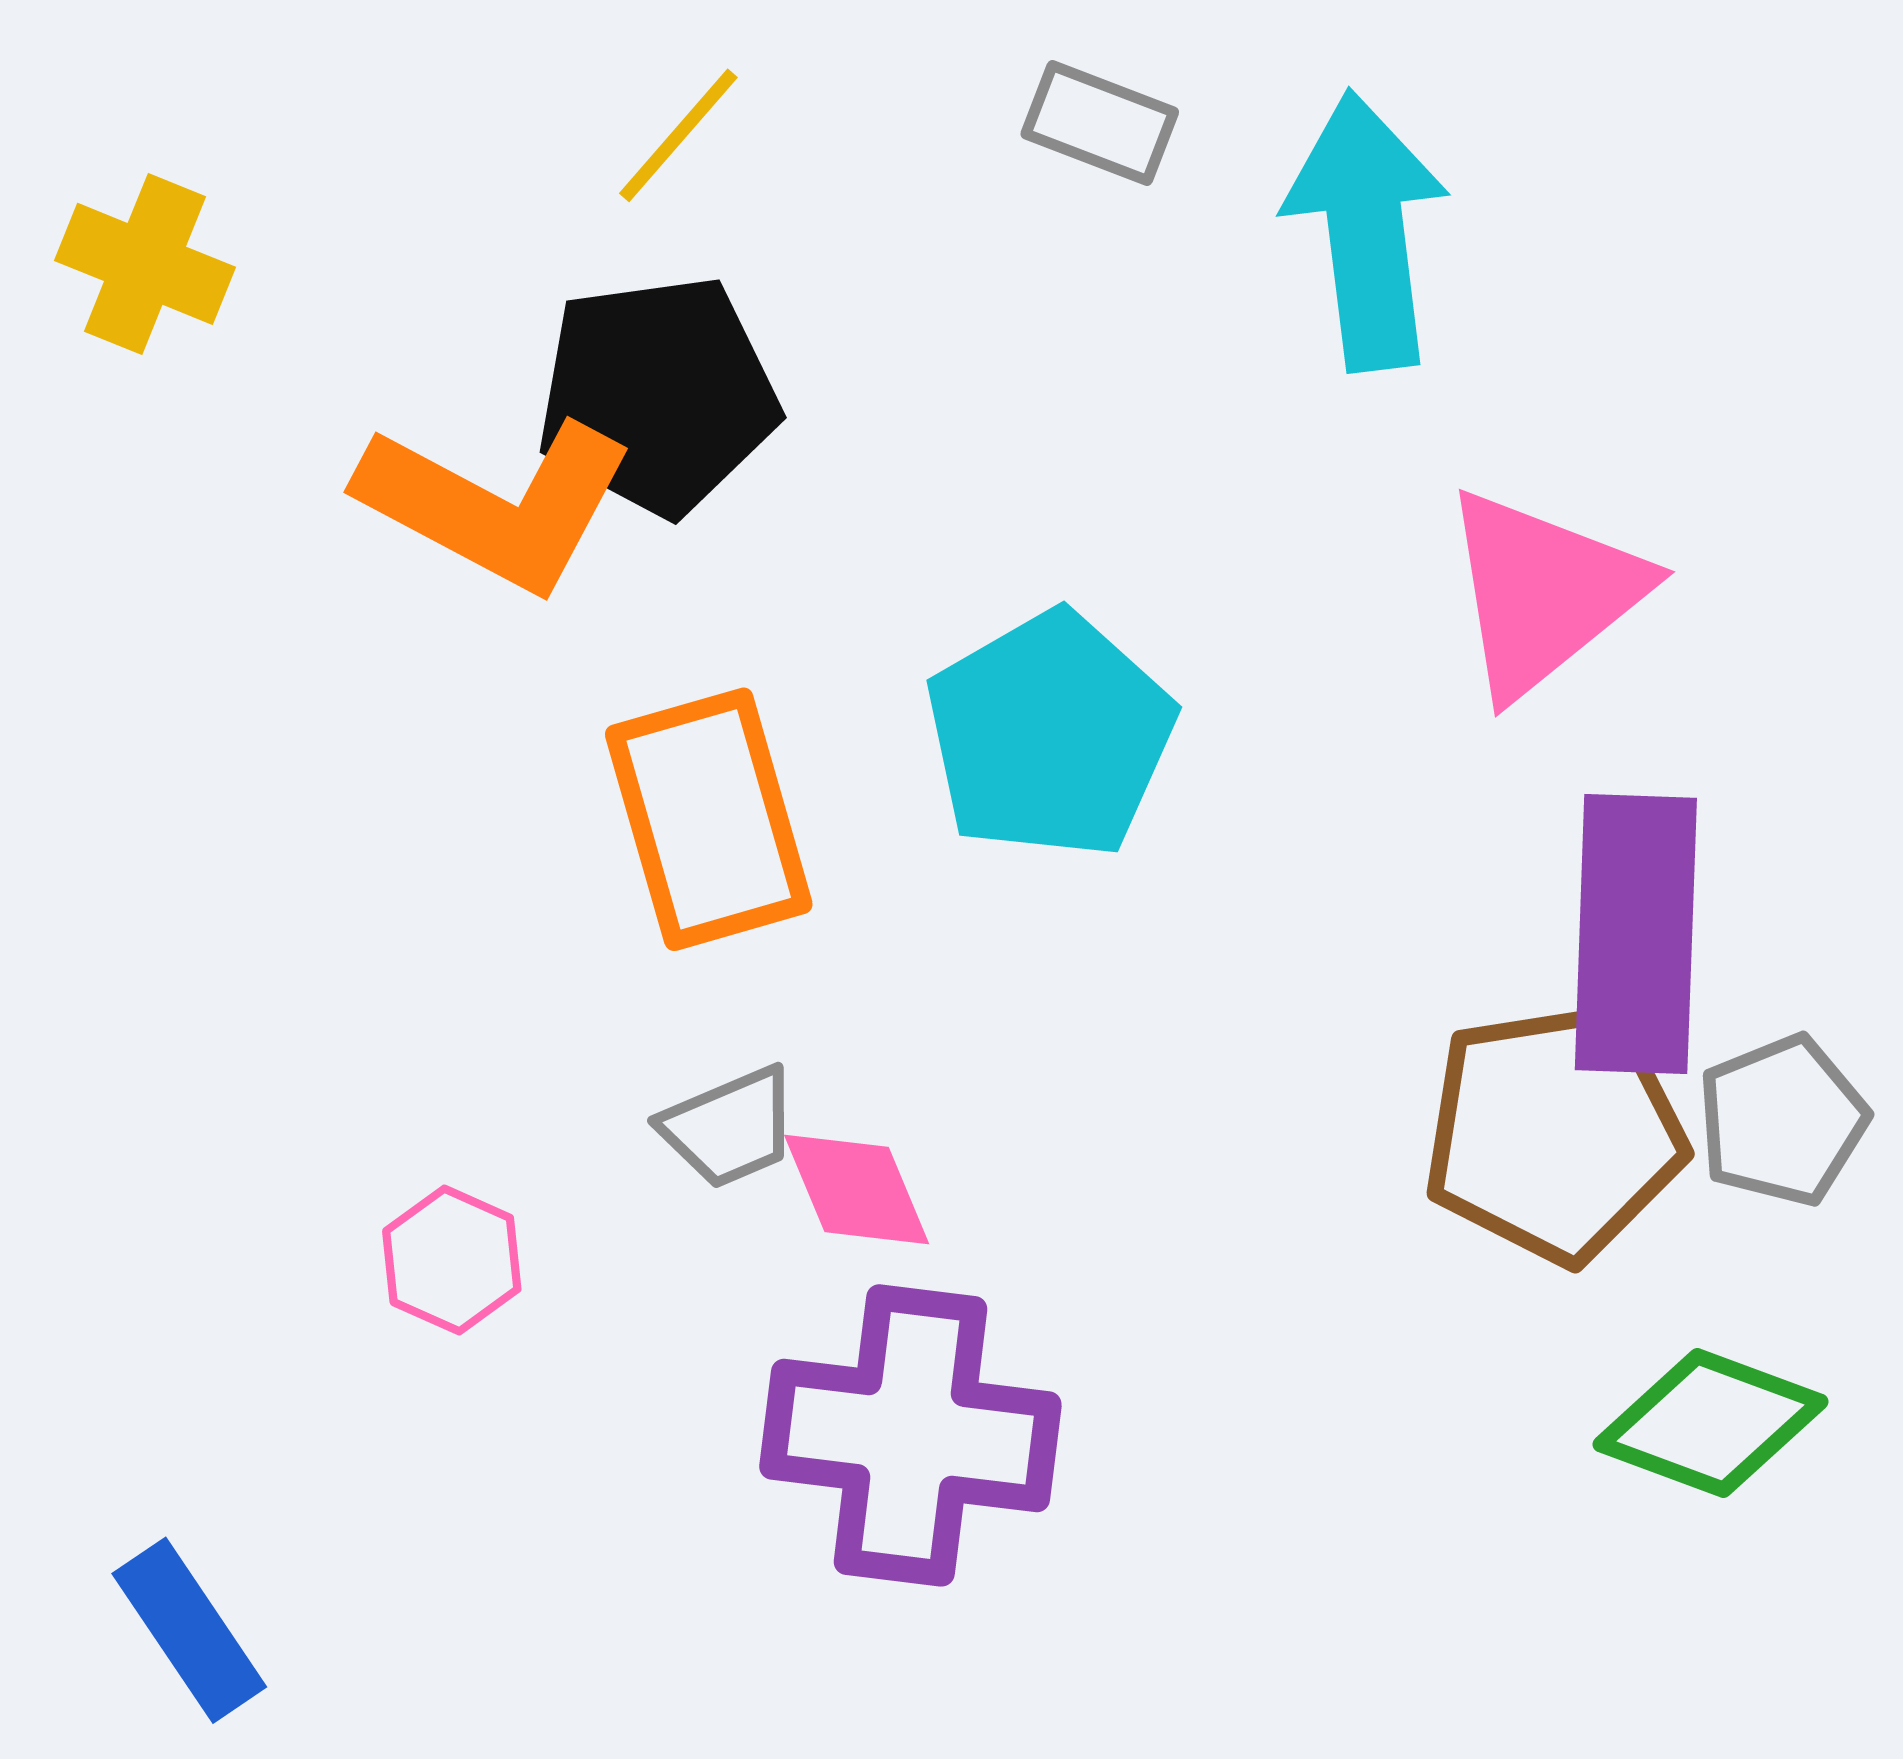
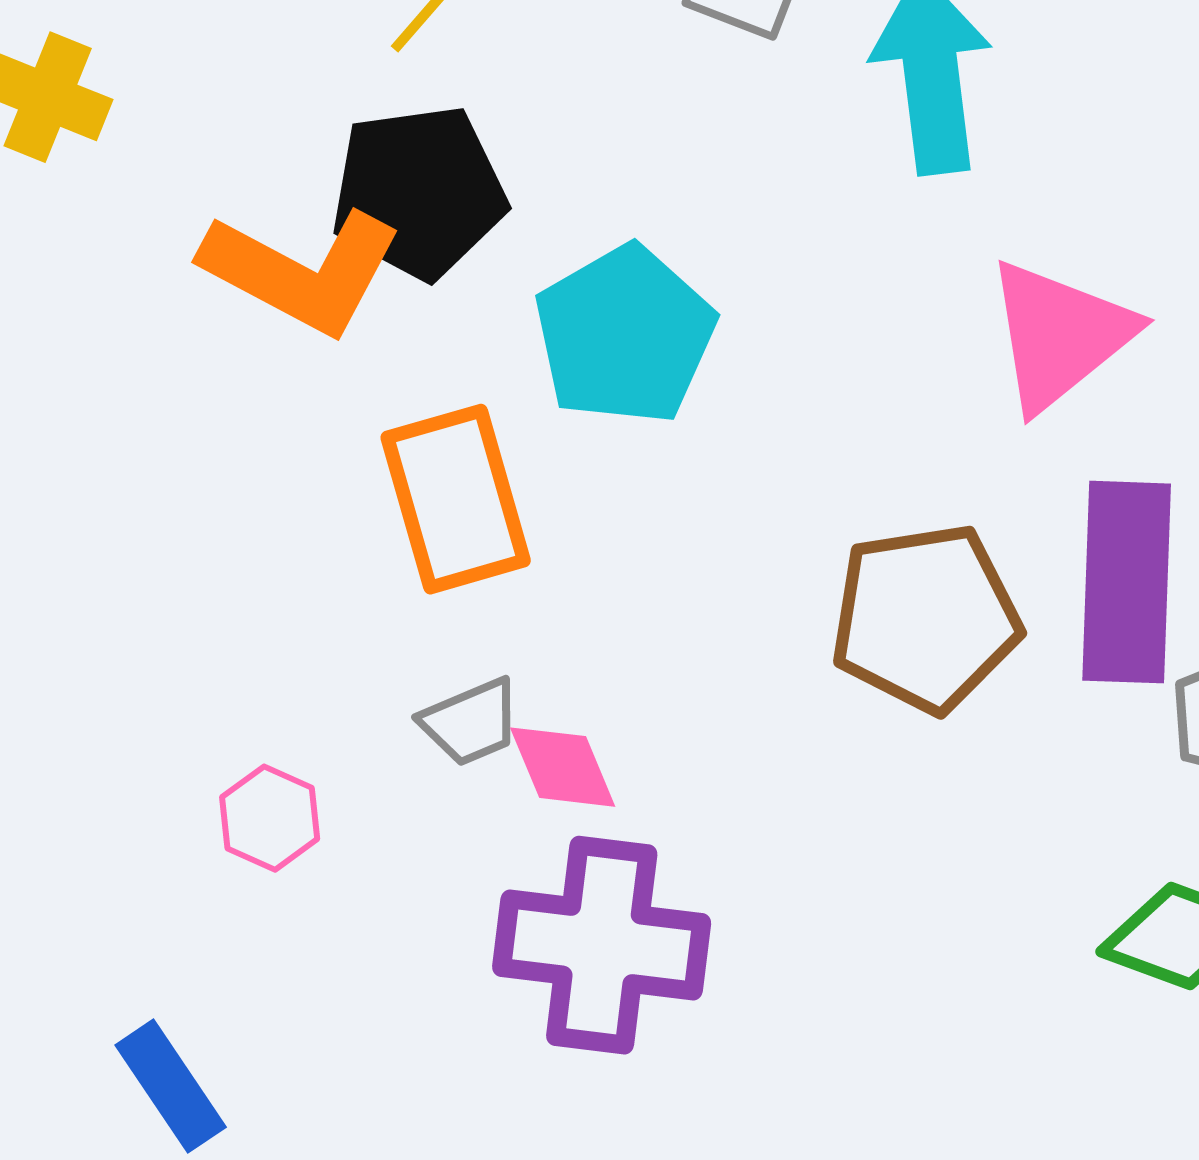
cyan pentagon: (1050, 735) -> (625, 335), moved
brown pentagon: (1554, 1133) -> (926, 618), moved
blue rectangle: (189, 1630) -> (171, 1086), moved

